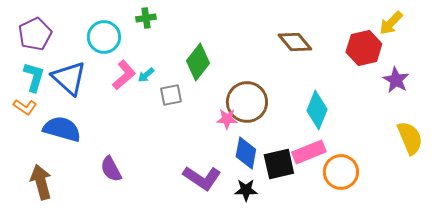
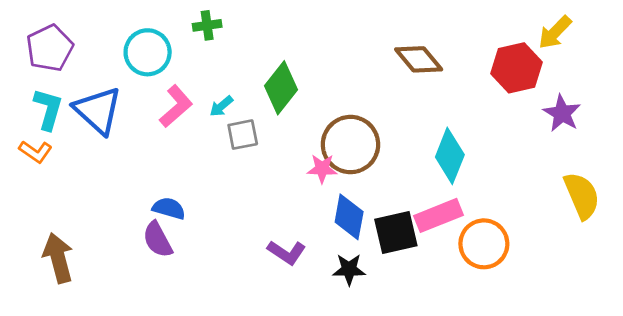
cyan arrow: (146, 75) -> (221, 106), moved
blue semicircle: (62, 129) -> (169, 208), moved, size x0.6
purple L-shape: (202, 178) -> (287, 252), size x0.7

